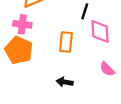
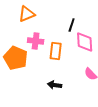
pink cross: (22, 24) -> (36, 41), moved

